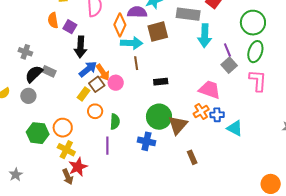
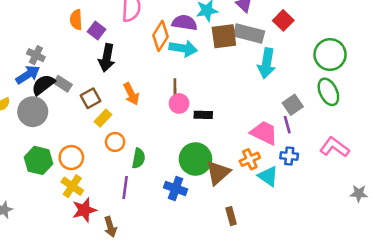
brown square: (158, 32) -> (224, 36), moved
cyan arrow: (132, 43) -> (183, 48), moved
purple line: (227, 50) -> (287, 125), moved
green ellipse: (255, 52) -> (328, 92), turned -50
blue arrow: (88, 69) -> (28, 75), moved
pink L-shape: (258, 81) -> (334, 147), moved, turned -65
pink circle: (116, 83) -> (179, 103), moved
brown square: (97, 84) -> (90, 98), moved
gray circle: (28, 96) -> (33, 112), size x1.5
blue cross: (217, 115) -> (289, 156), moved
cyan triangle: (235, 128) -> (268, 176), moved
brown arrow: (68, 177) -> (110, 227), moved

